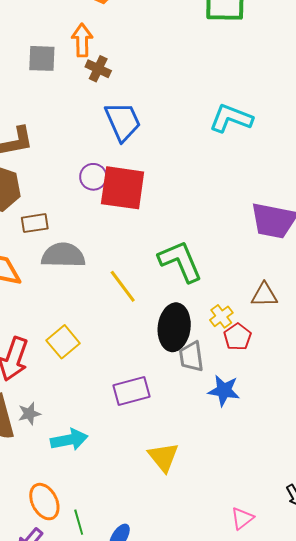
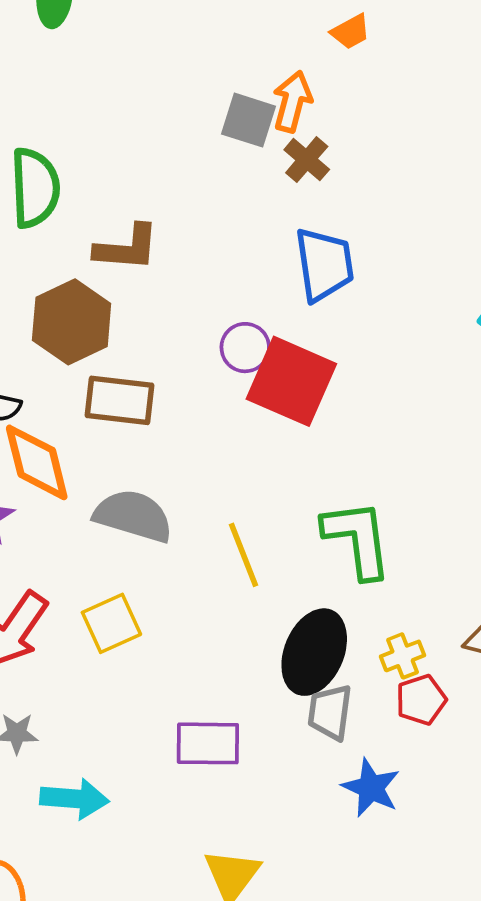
gray square: (42, 58) -> (248, 120), moved
brown rectangle: (35, 223) -> (119, 400), size x1.4
gray semicircle: (63, 255) -> (133, 516), moved

